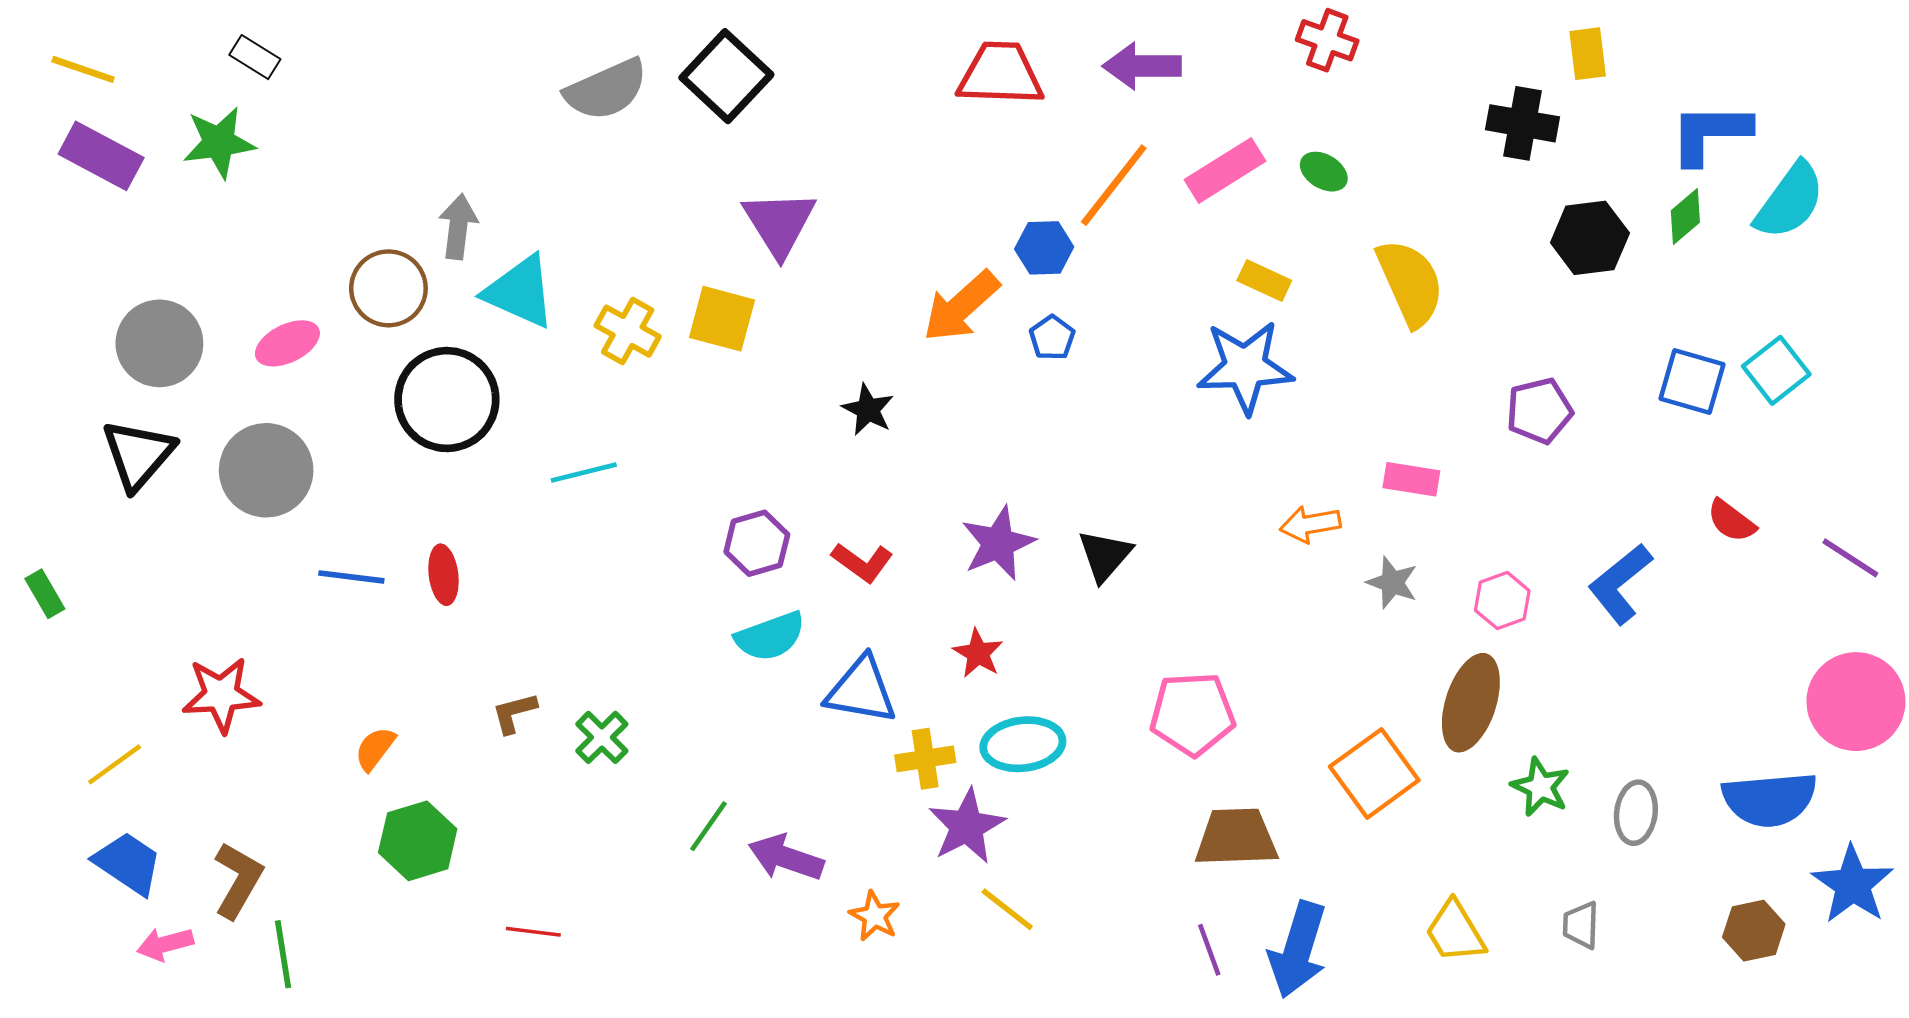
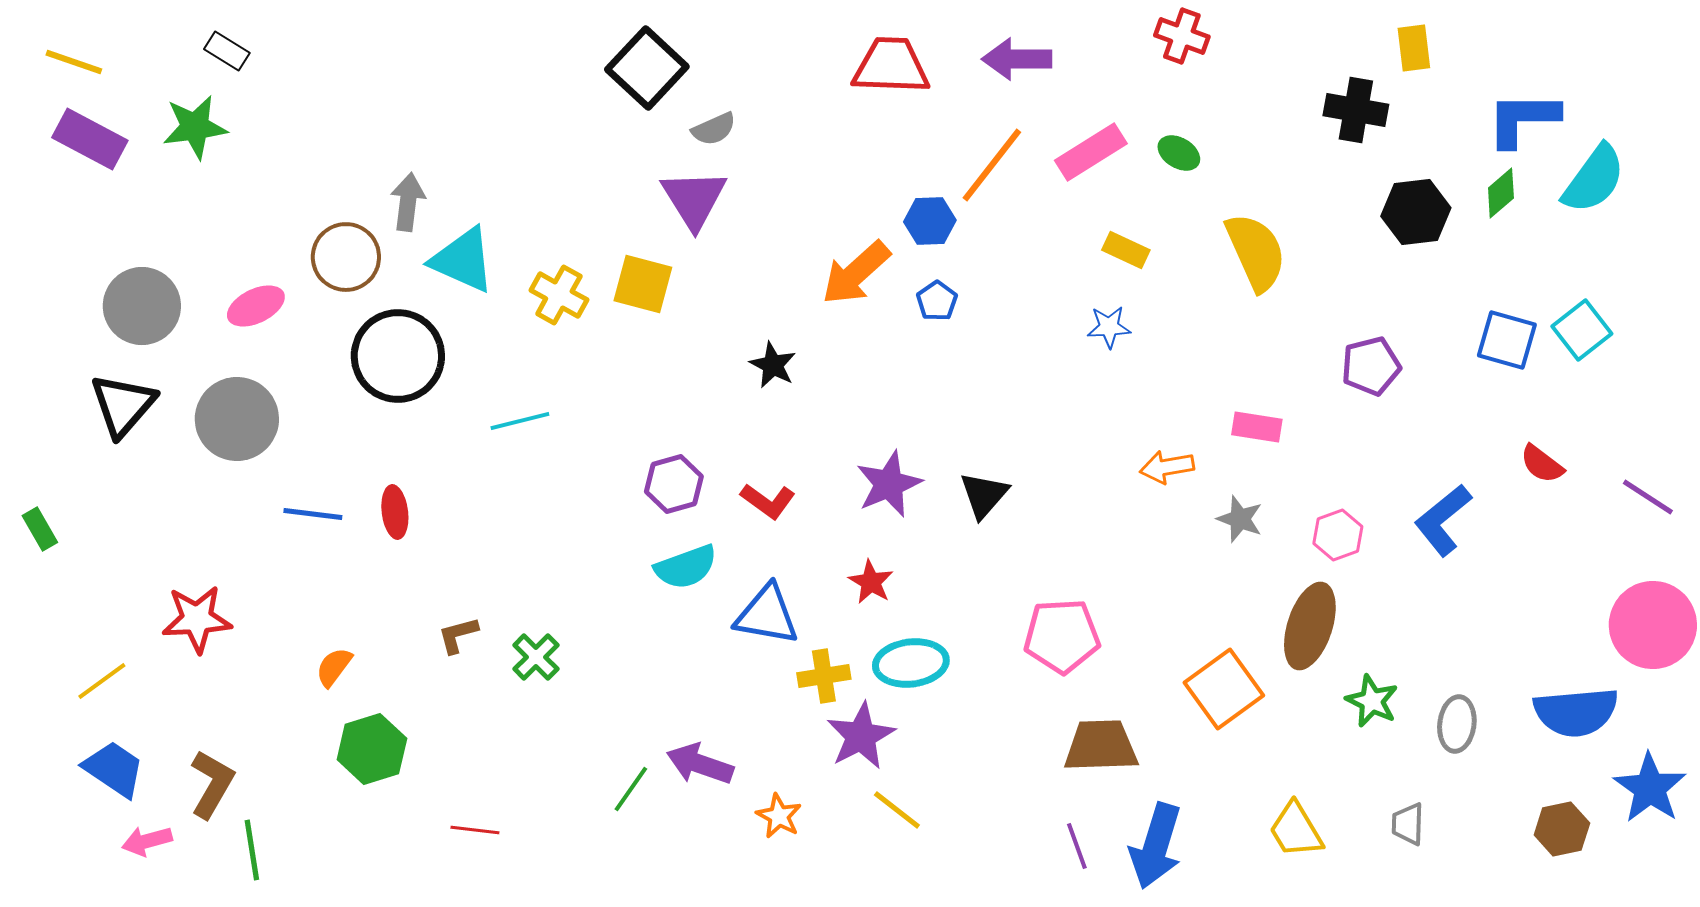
gray semicircle: (606, 90) -> (714, 129), moved, size x0.6
blue star: (1245, 367) -> (1109, 327), size x0.5
green line: (708, 826) -> (631, 789), moved

